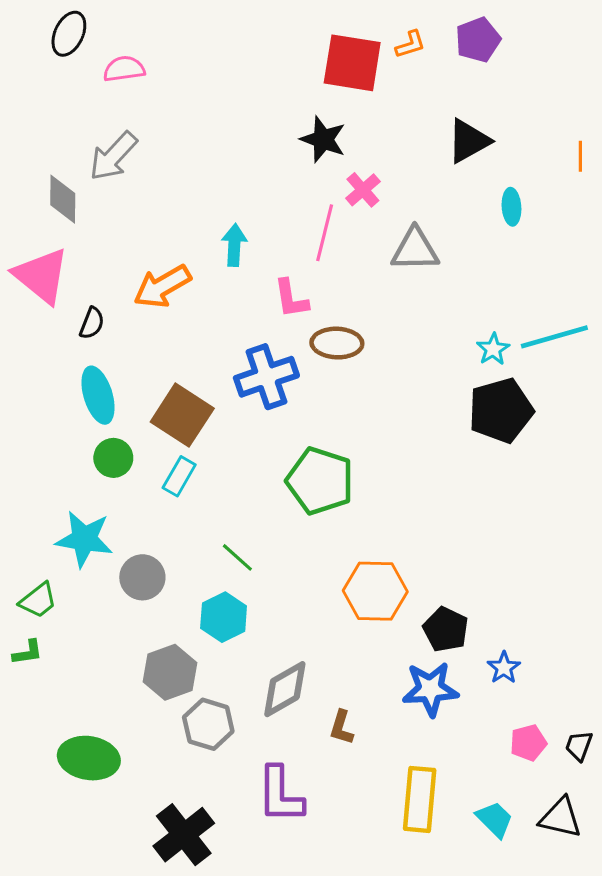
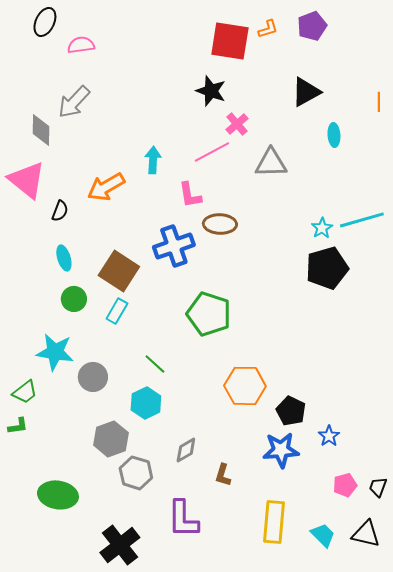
pink line: (325, 233) -> (212, 152), turned 48
cyan ellipse: (98, 395) -> (64, 258), size x0.7
gray diamond: (285, 689) -> (186, 450), size x0.7

